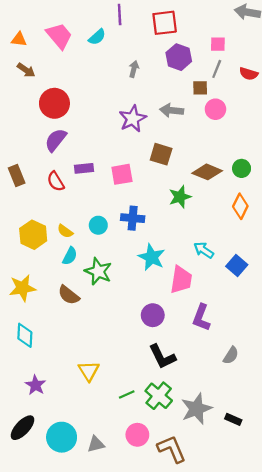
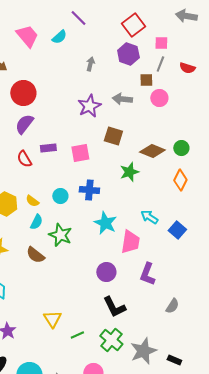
purple line: (120, 14) -> (78, 18), turned -42
red square: (165, 23) -> (133, 25), moved, turned -30
green line: (127, 395) -> (77, 335), moved

